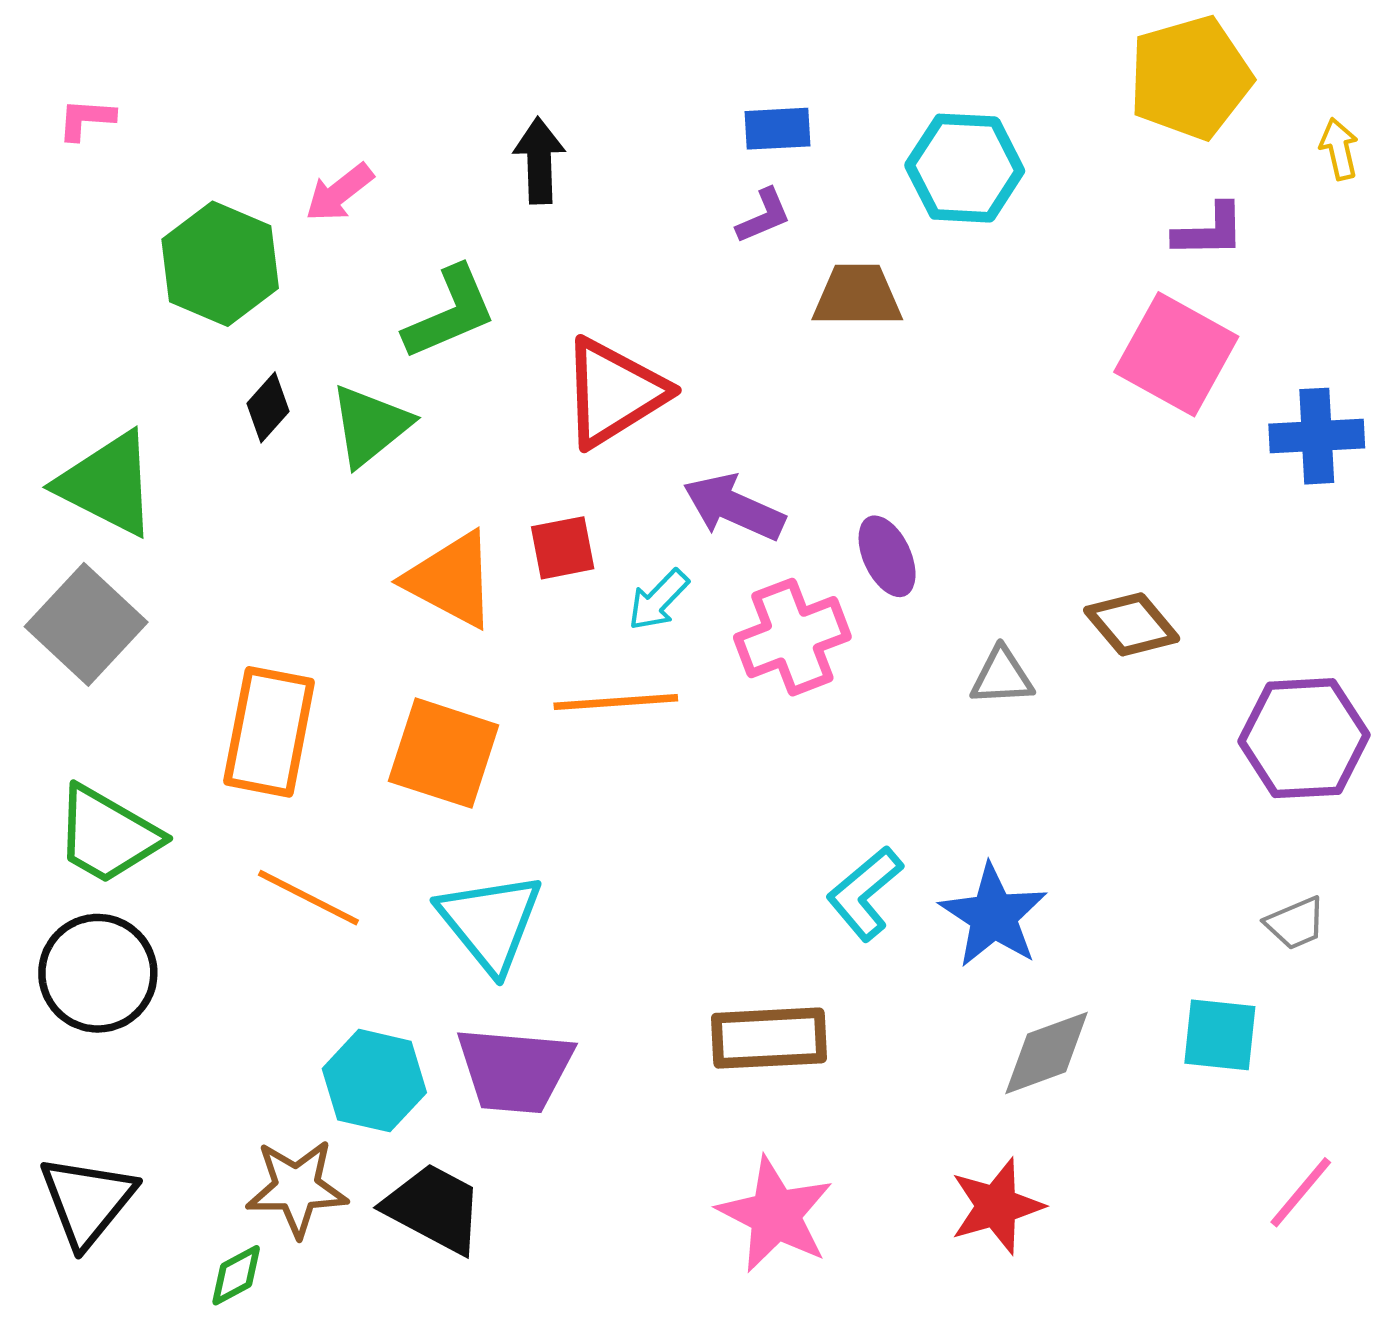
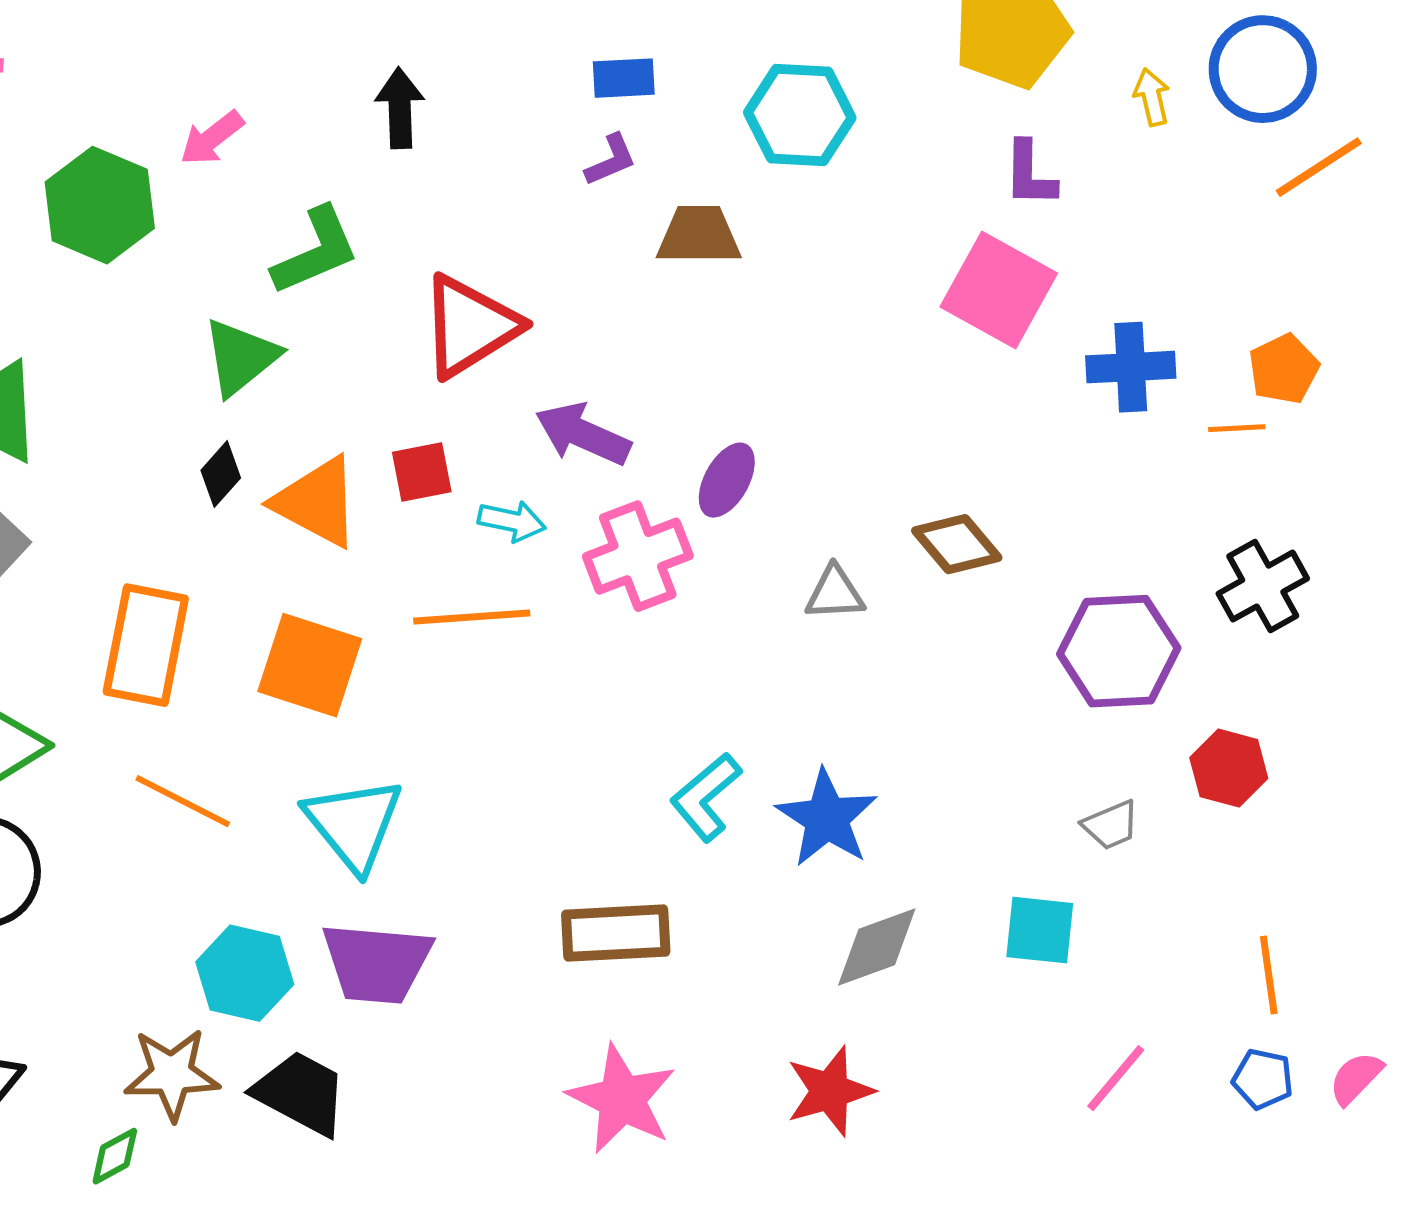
purple L-shape: (1209, 231) -> (1030, 174), turned 92
black diamond: (268, 407) -> (221, 474), moved
purple ellipse: (887, 556) -> (727, 480), turned 54
cyan arrow: (658, 600) -> (512, 521), turned -122

